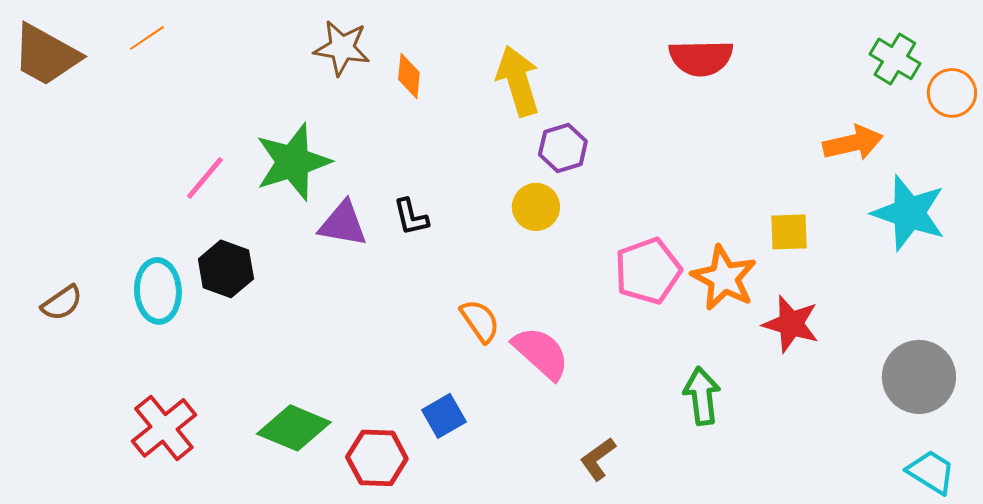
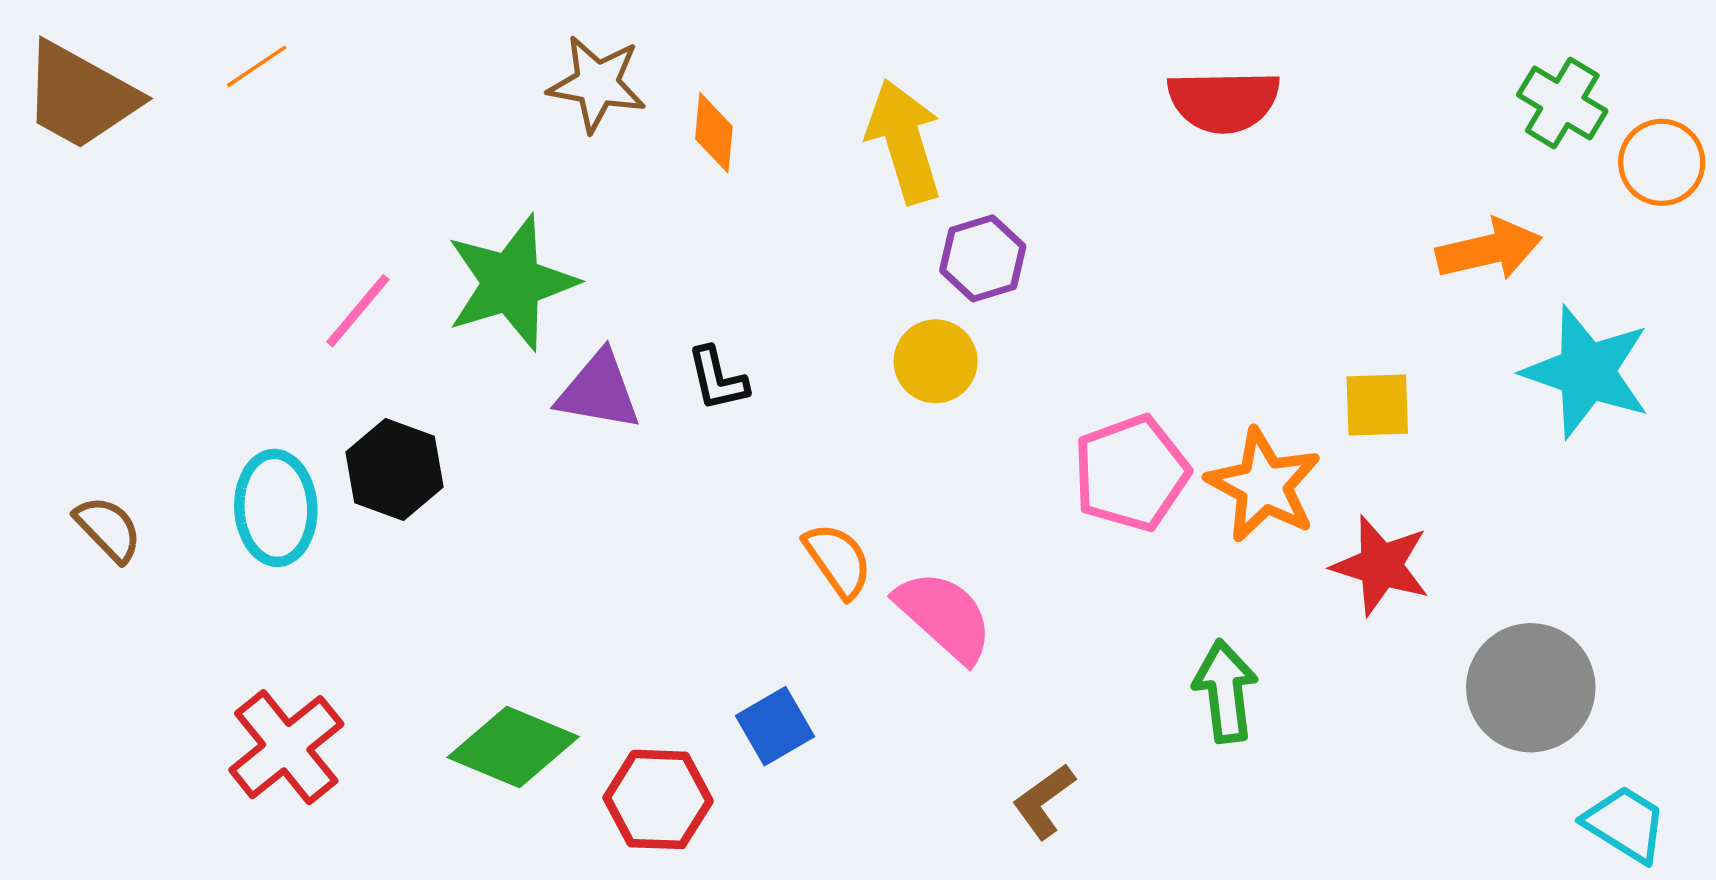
brown semicircle: (62, 303) -> (108, 529), turned -99
gray circle: (919, 377) -> (1531, 688), moved

